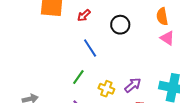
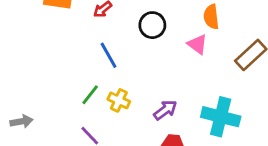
pink triangle: (167, 38) -> (197, 44), moved
yellow cross: (106, 89) -> (119, 100), moved

